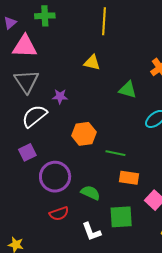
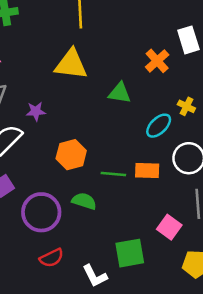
yellow triangle: (92, 63) -> (71, 64), size x1.6
orange rectangle: (129, 178) -> (147, 170), moved
green semicircle: (90, 193) -> (84, 201), moved

